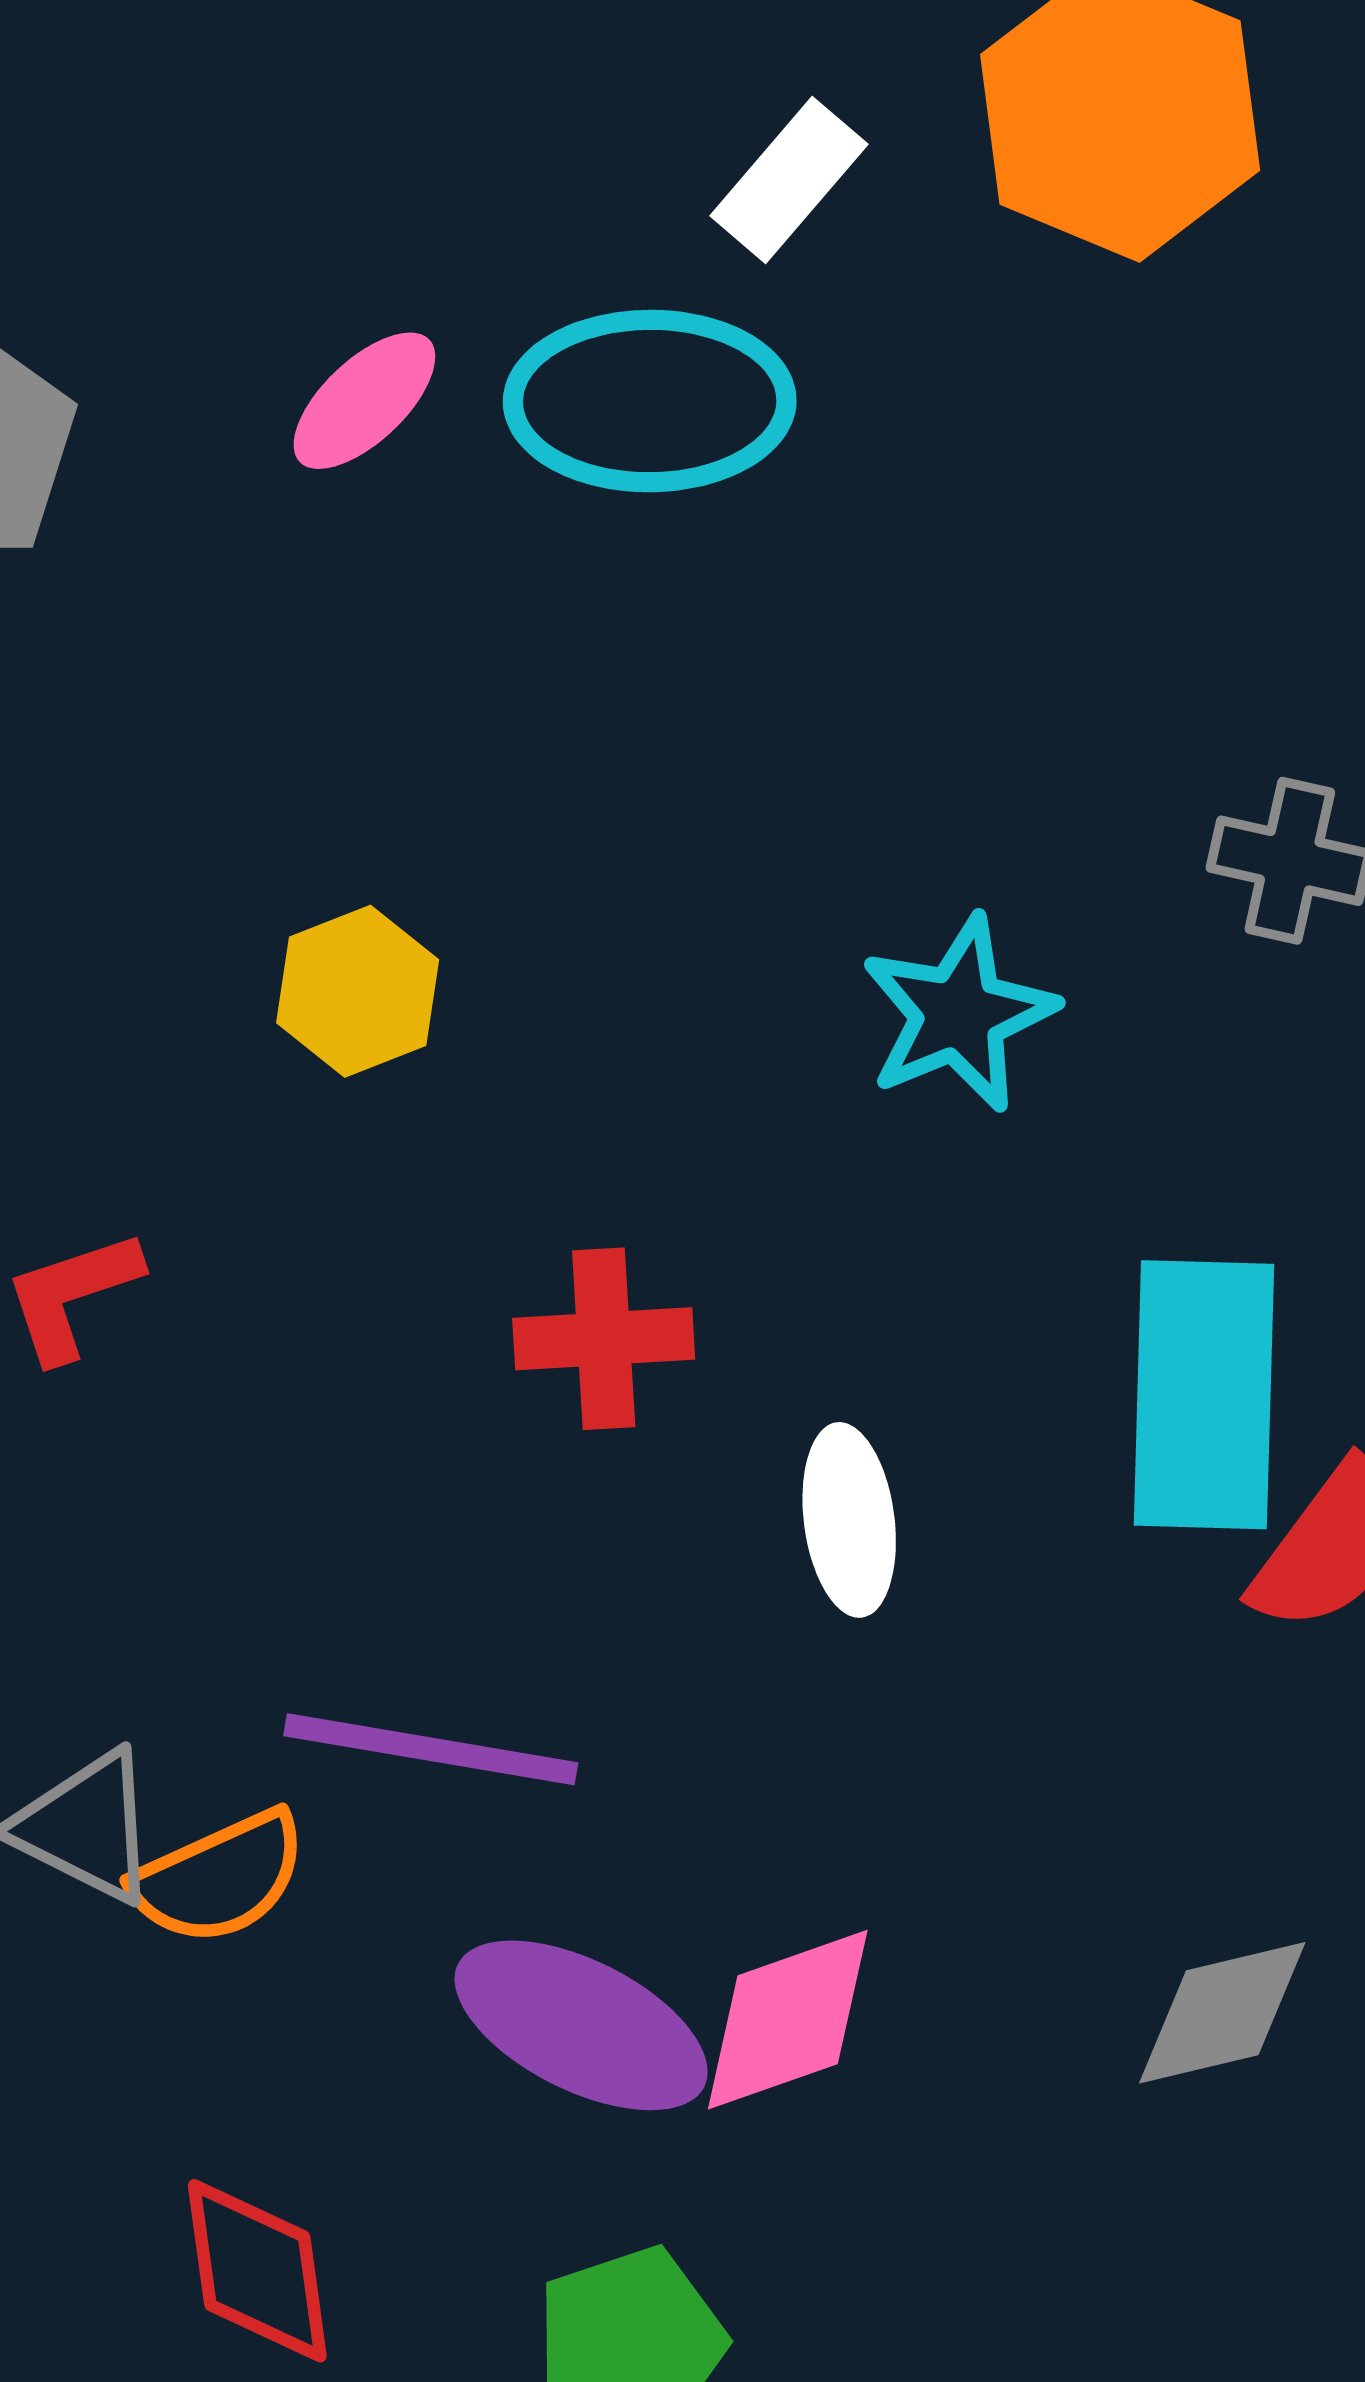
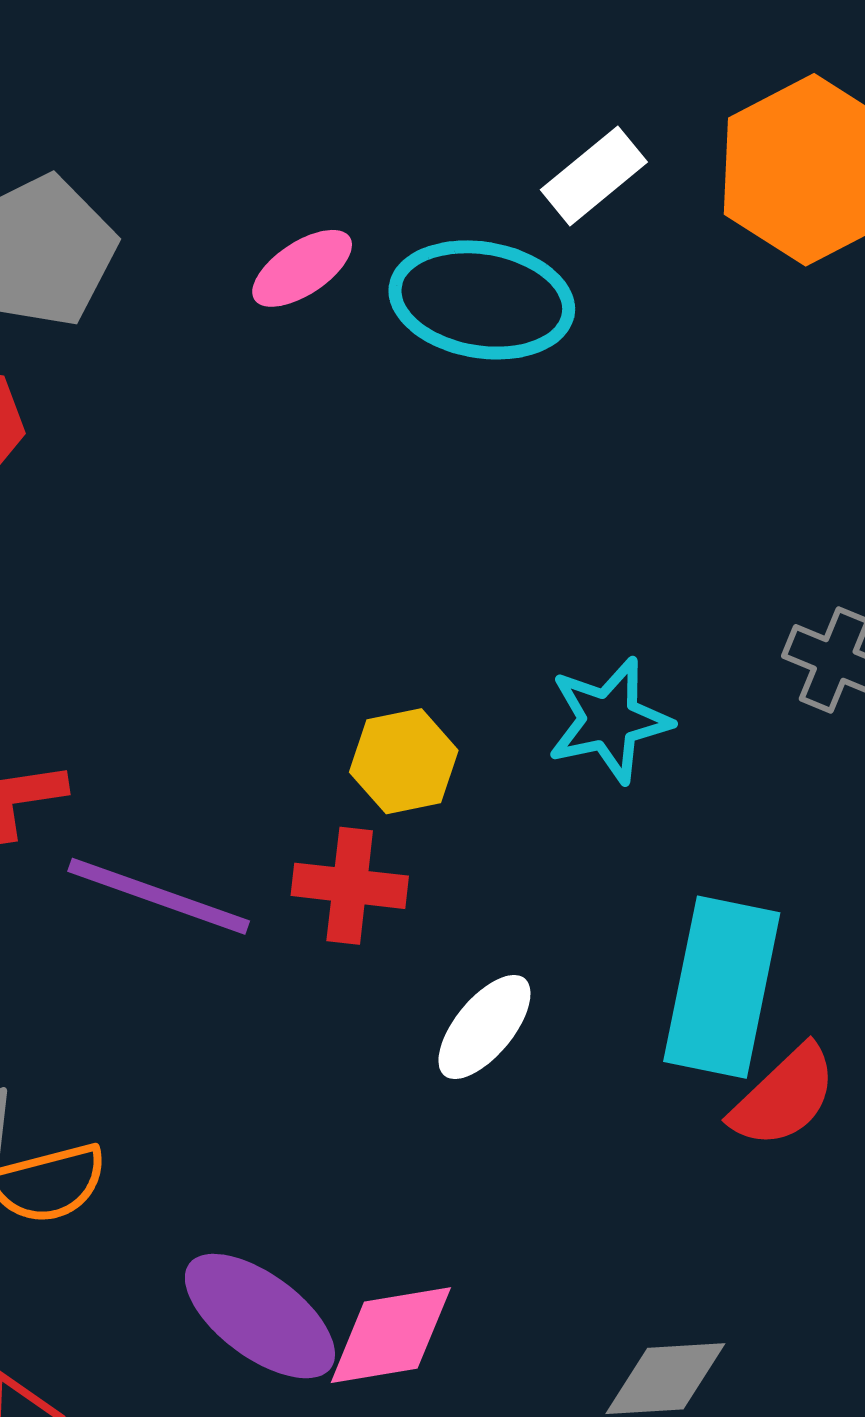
yellow hexagon: (358, 991) -> (404, 761), moved
white ellipse: (849, 1520) -> (484, 1027), turned 37
purple line: (431, 1749) -> (159, 896), moved

